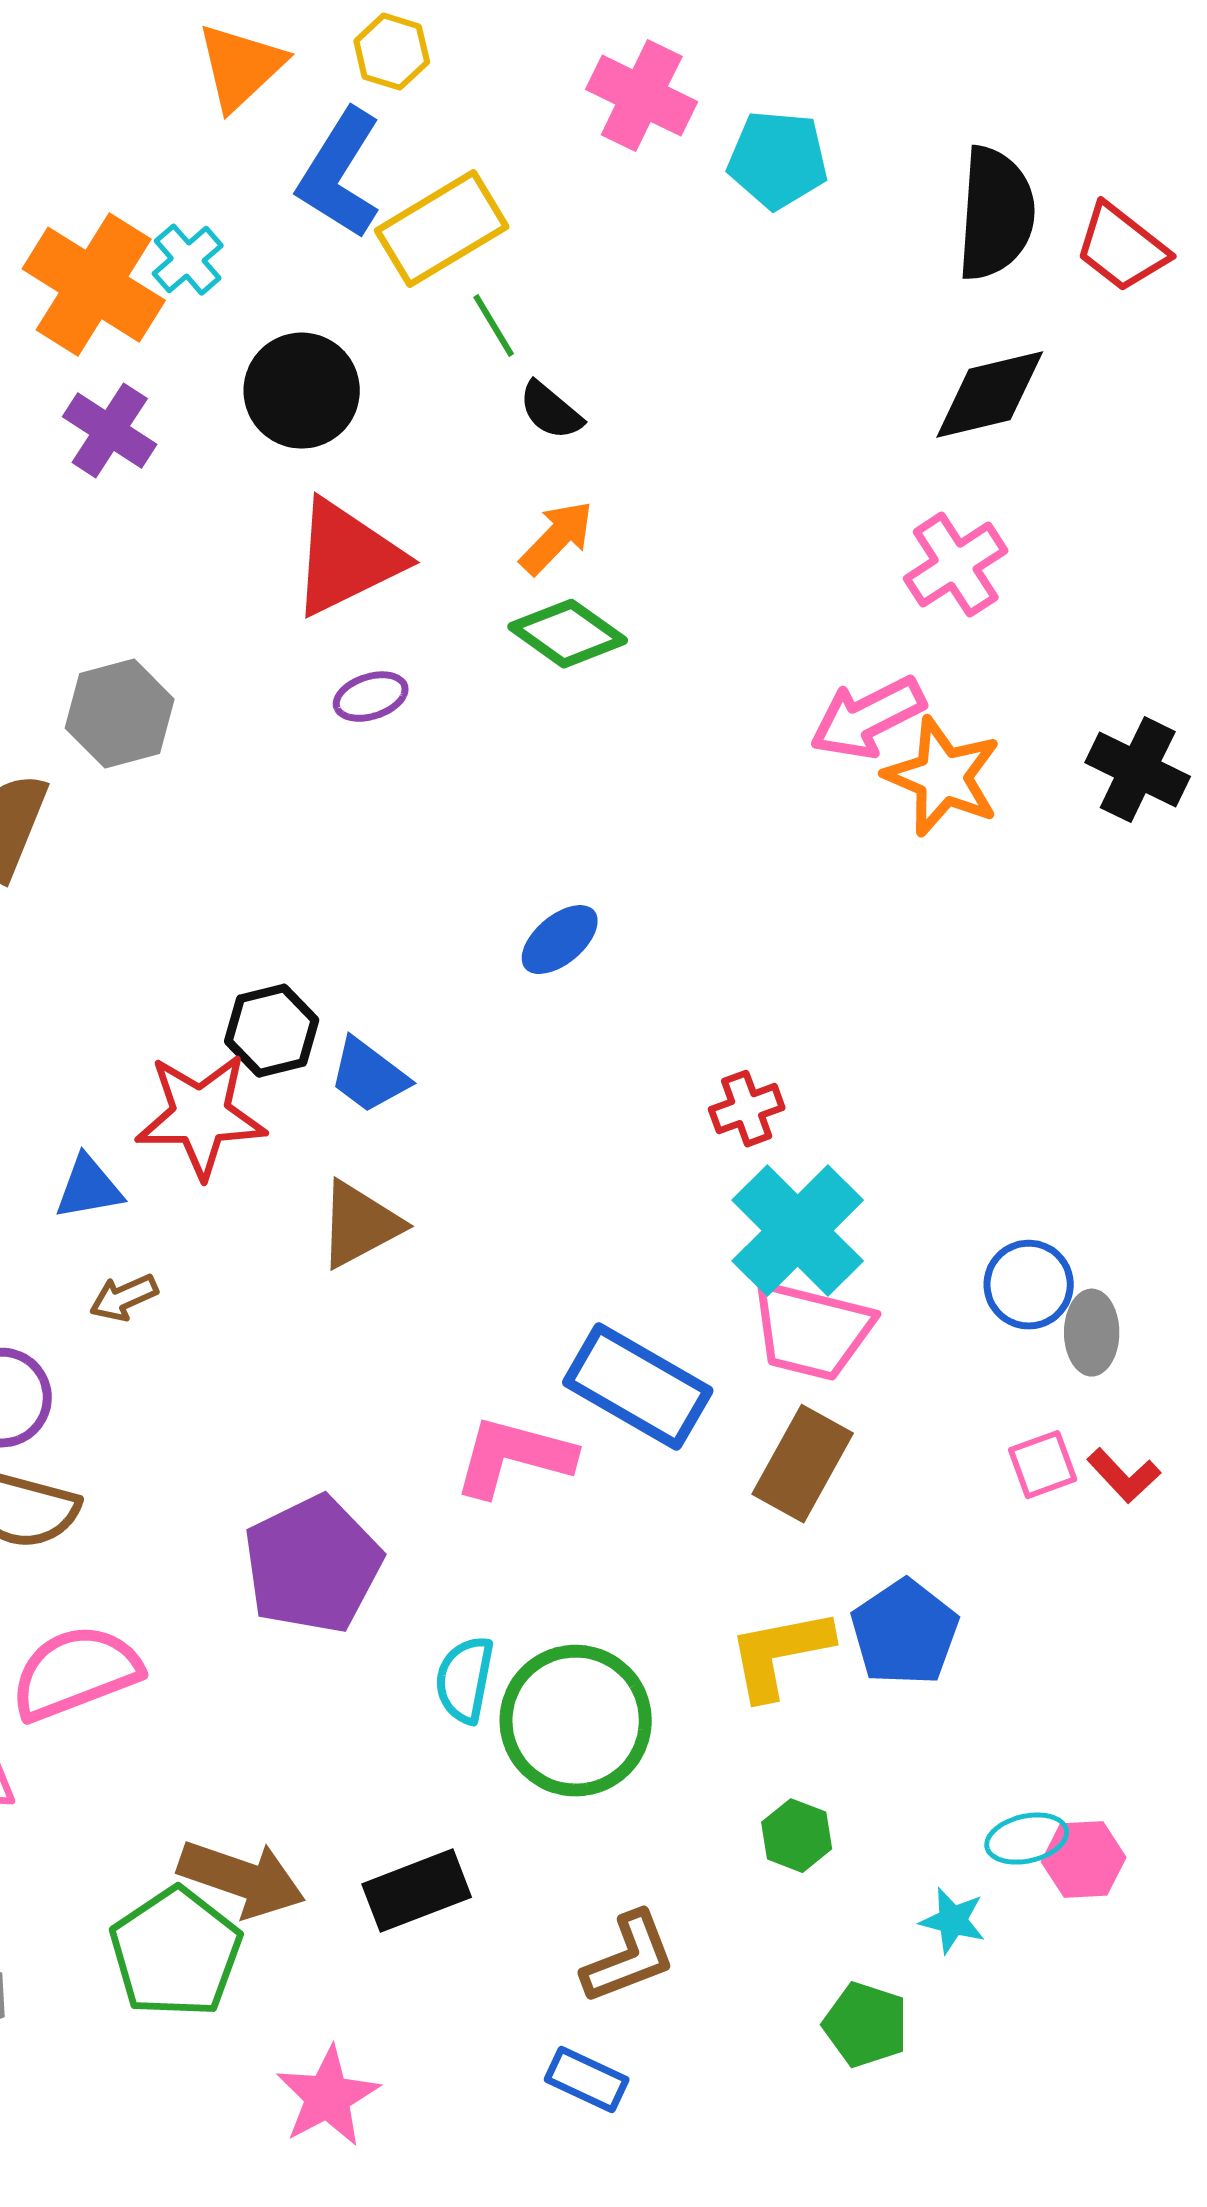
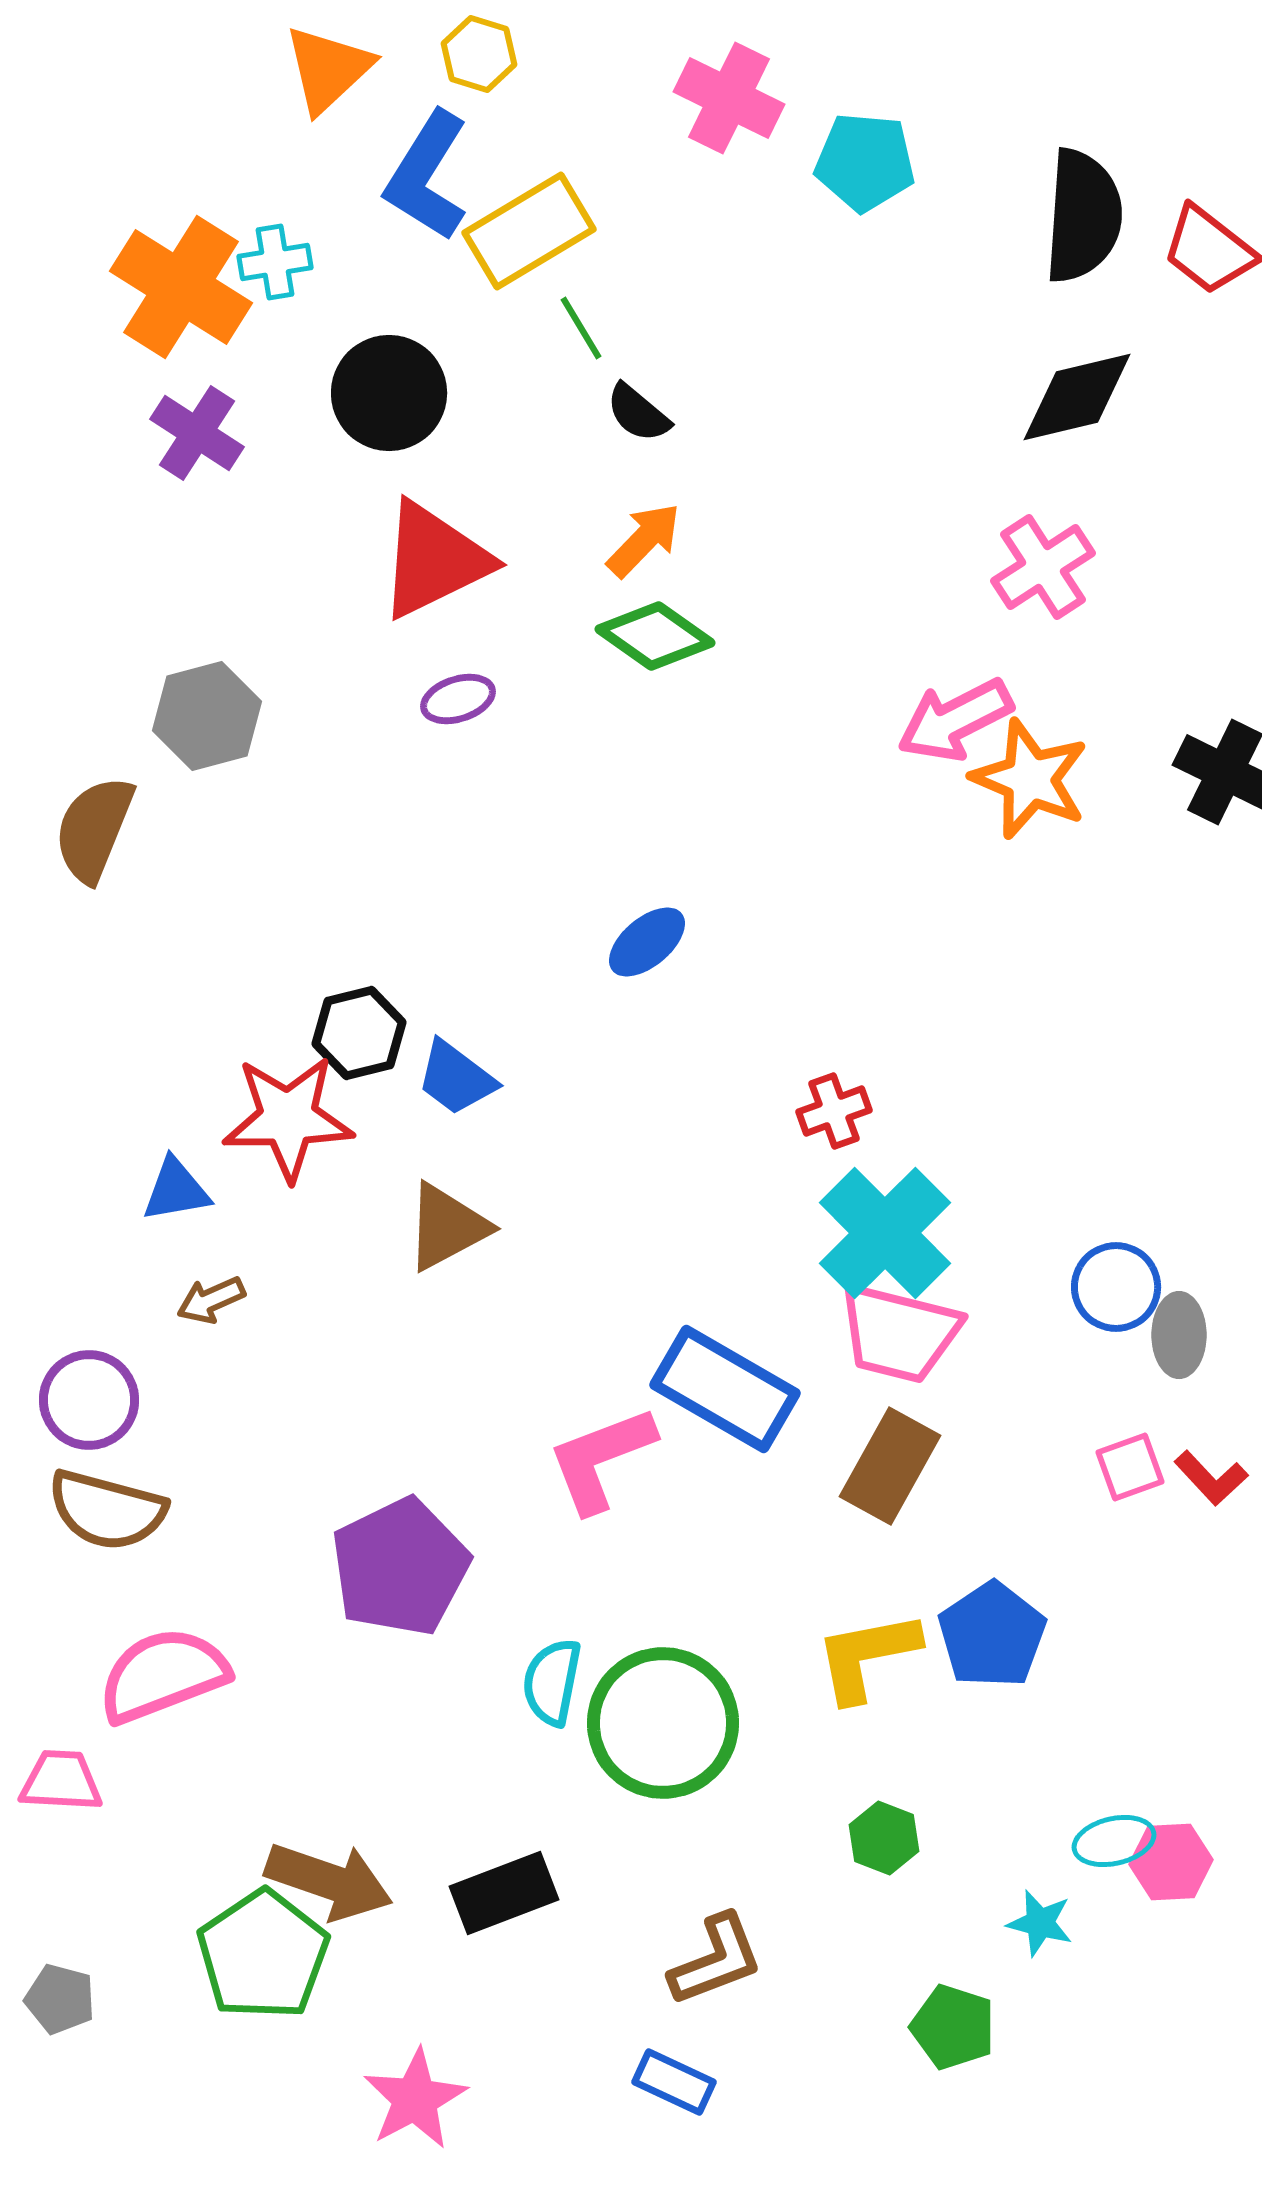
cyan cross: (188, 260) -> (275, 262), turned 32
pink L-shape: (514, 1457) -> (601, 1459), turned -36

